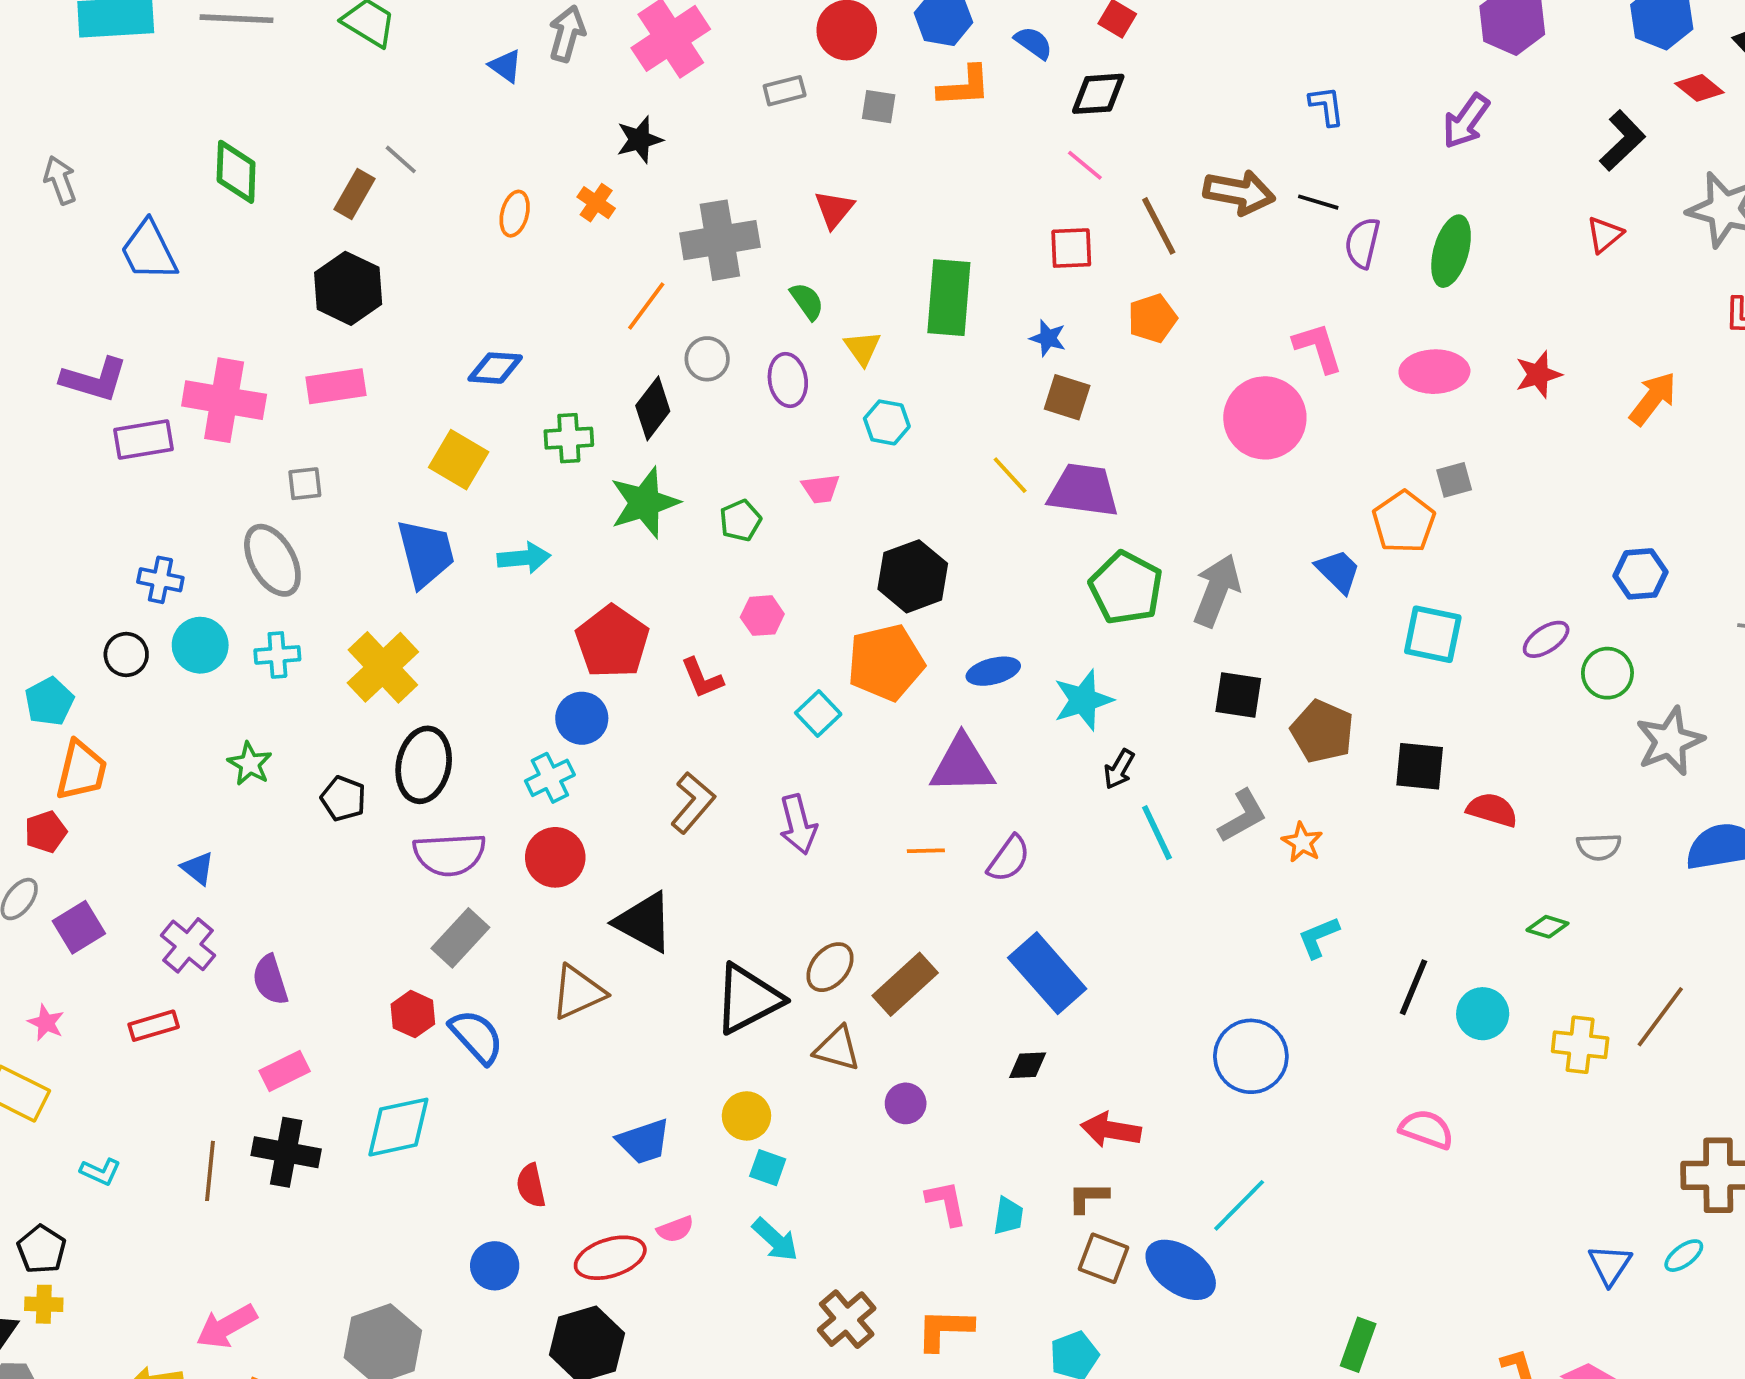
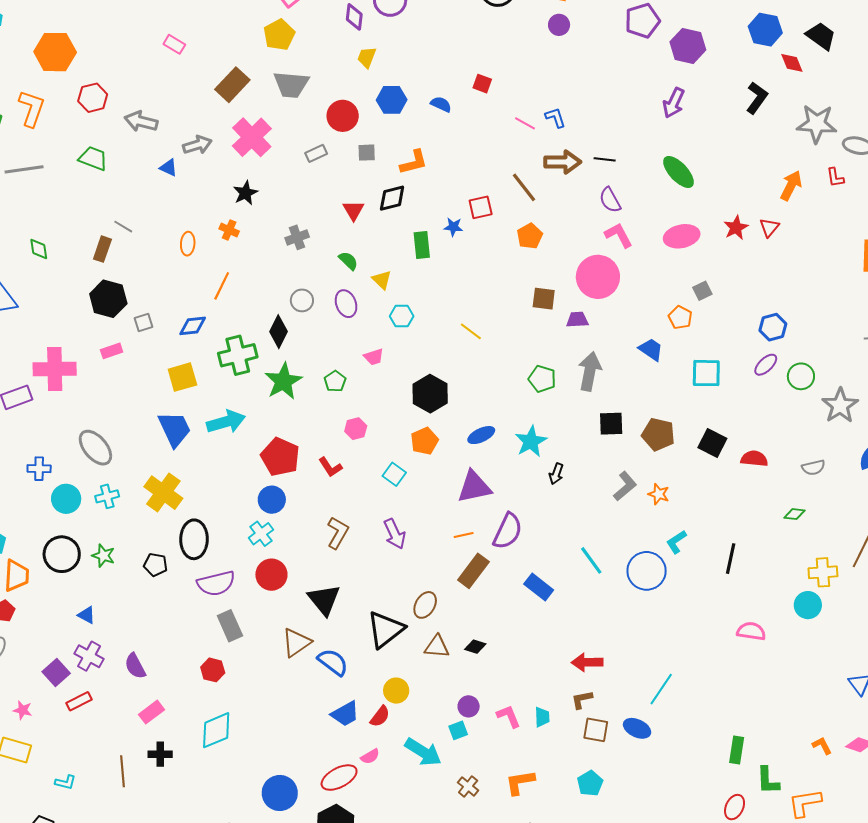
gray arrow: (567, 34) -> (197, 145), turned 68
orange L-shape: (964, 86) -> (414, 162), moved
red diamond: (1699, 88) -> (792, 63), turned 40
black diamond: (1098, 94) -> (392, 198), moved
blue L-shape: (1327, 106) -> (555, 118), moved
pink line: (1085, 165) -> (525, 123), moved
green diamond: (236, 172) -> (39, 249), size x0.7
red triangle: (1605, 235) -> (769, 227), moved
gray cross: (720, 240) -> (297, 237), size x0.6
purple semicircle: (1362, 243) -> (610, 200), moved, turned -32
green ellipse: (1451, 251) -> (679, 172), turned -48
green rectangle: (949, 298) -> (422, 245), size x0.7
orange line: (646, 306) -> (222, 286), moved
blue star: (1048, 338) -> (453, 227), moved
pink rectangle: (336, 386) -> (112, 351), size x0.7
brown square: (1067, 397) -> (544, 299), moved
orange arrow: (1653, 398) -> (791, 186), moved
green cross: (569, 438) -> (238, 355), size x1.5
yellow square: (459, 460) -> (182, 377), turned -36
gray square: (305, 484) -> (143, 323), moved
purple trapezoid: (1083, 490) -> (577, 320), moved, size x0.6
orange pentagon: (1404, 522) -> (680, 317), size x0.7
cyan arrow: (524, 558) -> (226, 422), size x1.4
blue hexagon: (1640, 574) -> (773, 327), moved
green pentagon: (1126, 588) -> (542, 379), size x0.7
black circle: (126, 654) -> (62, 554), moved, size x1.6
orange pentagon: (886, 662) -> (424, 441), size x0.7
black square: (1420, 766) -> (712, 443), turned 32
cyan line: (1157, 833) -> (591, 560), moved
purple semicircle: (1009, 859) -> (508, 531), size x1.4
black triangle: (644, 922) -> (324, 600), turned 33
purple square: (79, 927) -> (56, 672), moved
gray rectangle: (460, 938) -> (230, 626), turned -56
blue rectangle: (1047, 973) -> (539, 587), size x0.7
brown rectangle: (905, 984) -> (473, 571), moved
cyan circle: (1483, 1014) -> (808, 605), moved
blue semicircle: (477, 1037) -> (333, 662), moved
blue circle: (1251, 1056) -> (647, 571), moved
black diamond: (1028, 1065) -> (475, 647), moved, turned 30
purple circle: (906, 1103) -> (469, 706), moved
black cross: (286, 1152) -> (160, 754), size x0.7
cyan square: (768, 1168) -> (458, 730), moved, turned -30
red semicircle: (531, 1186) -> (380, 716), moved, turned -120
cyan arrow: (775, 1240) -> (423, 752), size x1.4
blue circle: (495, 1266) -> (280, 793), size x1.4
blue ellipse: (1181, 1270) -> (637, 728), size x0.7
brown cross: (847, 1319) -> (468, 786), size x0.7

